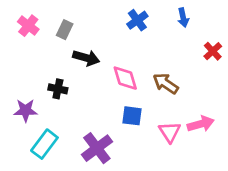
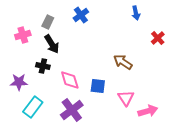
blue cross: (137, 20) -> (81, 15), moved
pink cross: (28, 26) -> (23, 35), moved, turned 35
black arrow: (86, 58) -> (52, 44), moved, turned 42
pink diamond: (125, 78) -> (70, 80), moved
pink arrow: (201, 124) -> (148, 111), moved

